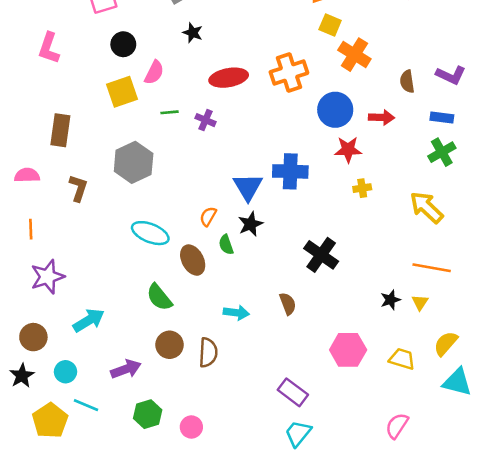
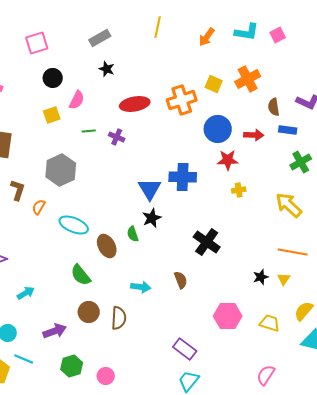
yellow square: (330, 25) -> (214, 84), moved
orange cross: (354, 55) -> (248, 79), moved, turned 30
yellow square: (122, 92) -> (52, 115), size x0.7
blue rectangle: (442, 117) -> (288, 130), moved
orange semicircle: (208, 216) -> (39, 207), moved
cyan arrow: (89, 320) -> (26, 293), size x0.7

